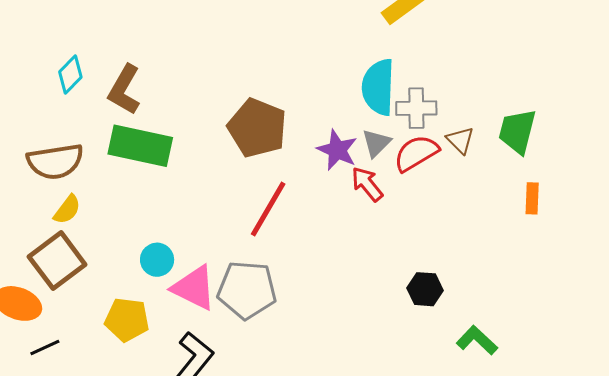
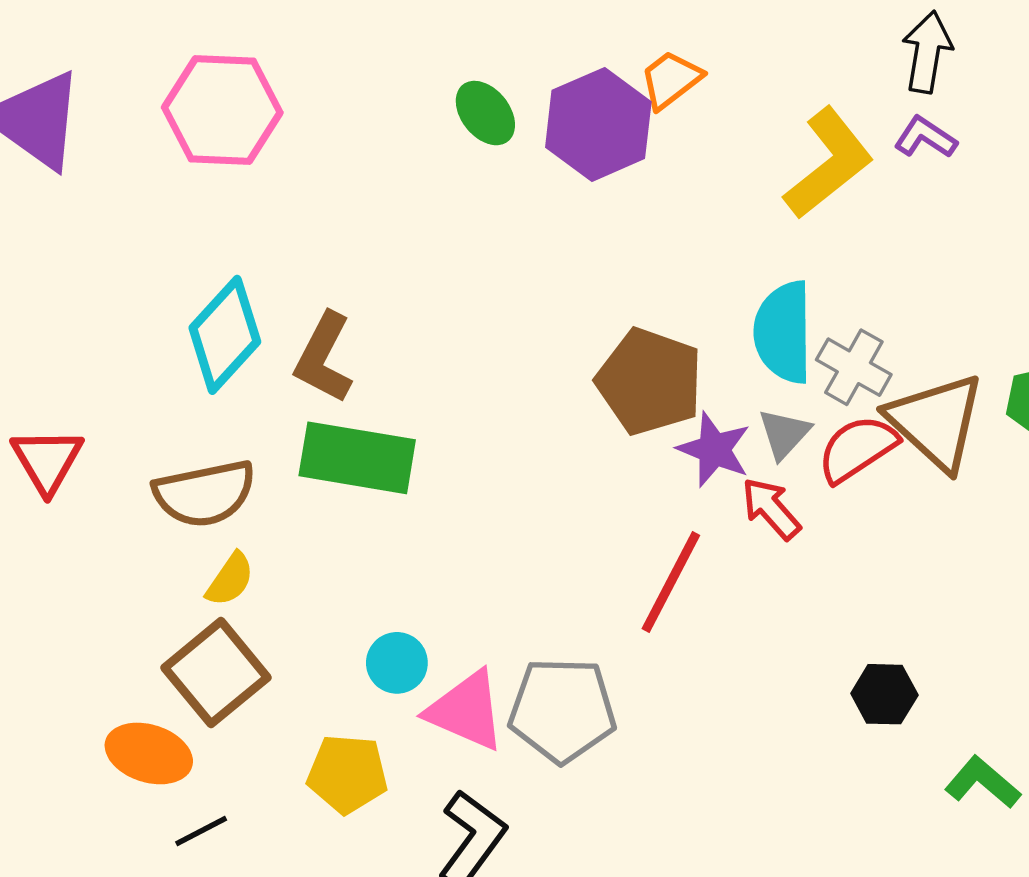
cyan diamond: (70, 75) -> (225, 335), size x1.6
gray cross: (416, 108) -> (854, 367), turned 33
brown pentagon: (257, 128) -> (649, 382), moved
brown triangle: (460, 140) -> (936, 422), size x2.0
red line: (268, 209) -> (671, 582), moved

